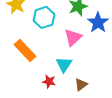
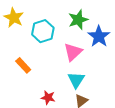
orange rectangle: (25, 50) -> (23, 65), size x0.7
cyan triangle: (64, 64) -> (76, 80), moved

